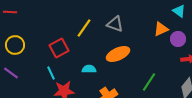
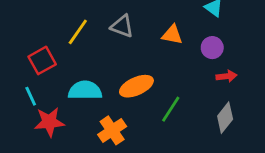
orange triangle: (161, 29) -> (172, 35), moved, turned 35
orange ellipse: (118, 54) -> (136, 86), moved
cyan semicircle: (89, 69) -> (85, 90), size x1.6

